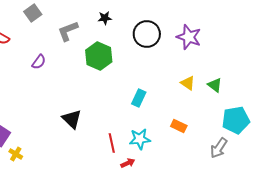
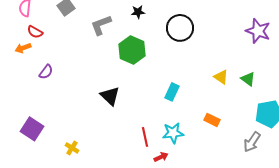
purple star: (189, 37) -> (258, 31), moved
purple semicircle: (39, 62) -> (46, 72), moved
black triangle: (72, 119) -> (110, 96), moved
yellow cross: (16, 154) -> (72, 148), moved

